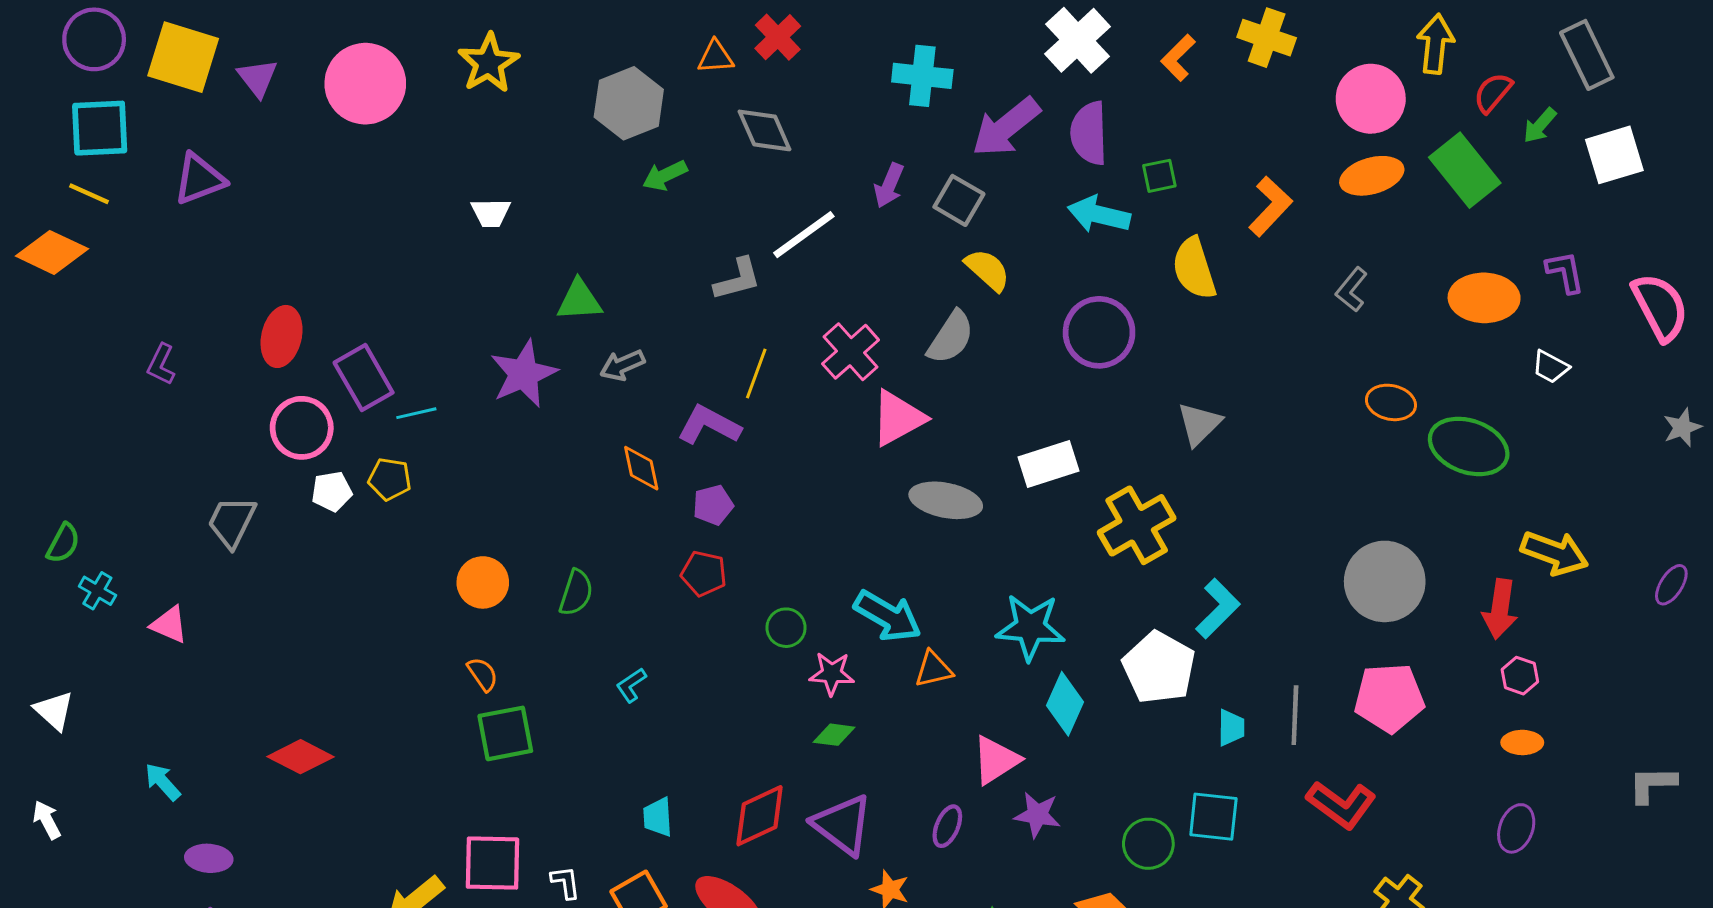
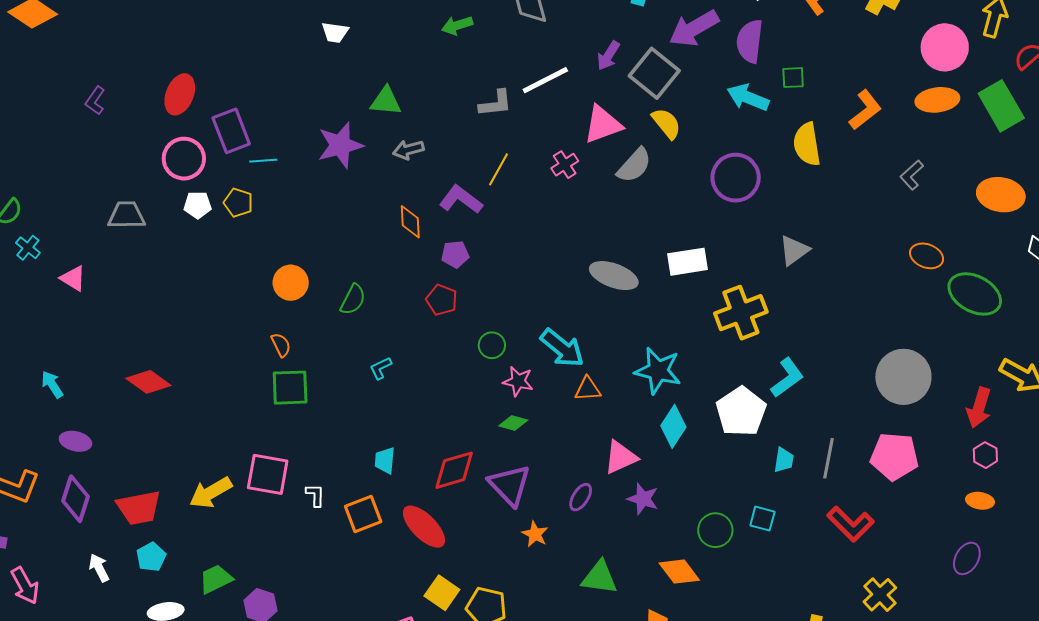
gray square: (959, 200) -> (654, 73), size x1.4
pink cross: (851, 352) -> (565, 165), size x0.7
pink triangle: (898, 418) -> (603, 125), moved
gray trapezoid: (232, 522) -> (126, 215), turned 54
cyan square: (1213, 817) -> (762, 519), size x0.7

